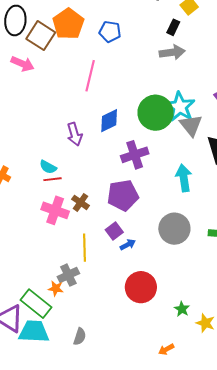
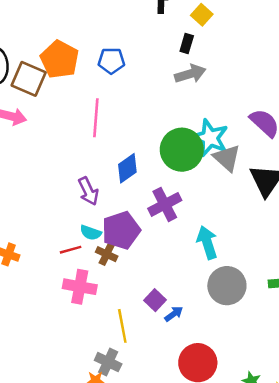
cyan semicircle: (48, 167) -> (91, 233), moved
cyan arrow: (184, 178) -> (207, 242), moved
purple pentagon: (123, 195) -> (121, 230), moved
brown cross: (81, 202) -> (107, 254), moved
gray cross: (68, 275) -> (108, 362), turned -30

